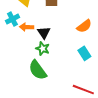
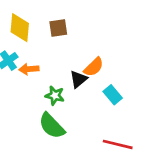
orange semicircle: (84, 26) -> (94, 67), moved
black triangle: (44, 33) -> (78, 79), moved, turned 32

